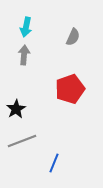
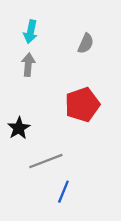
gray line: (22, 141) -> (46, 161), moved

